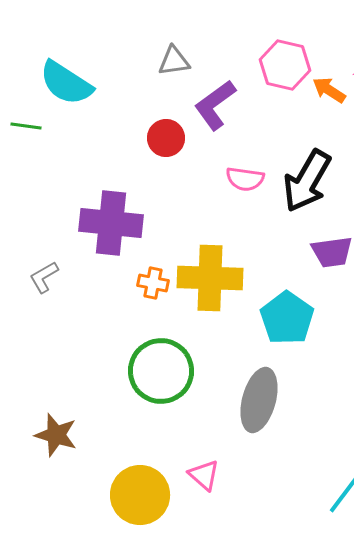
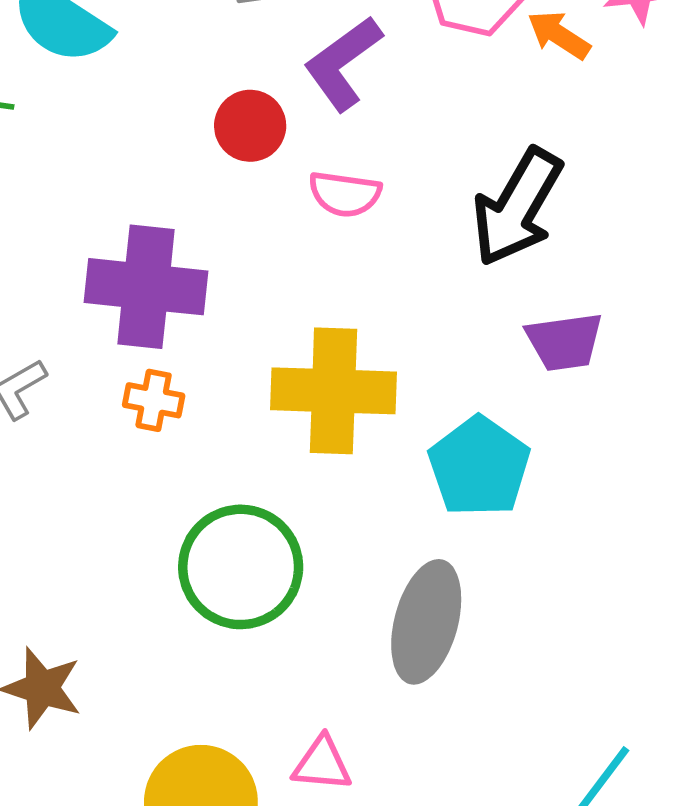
pink semicircle: (245, 179) -> (345, 194), moved
orange cross: (153, 283) -> (154, 400), moved
pink triangle: (204, 475) -> (322, 764), turned -36

